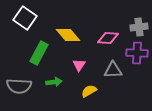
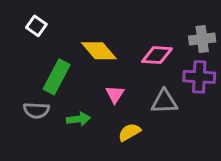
white square: (25, 18) -> (36, 26), size x0.6
gray semicircle: (19, 86) -> (36, 110), moved, size x0.7

